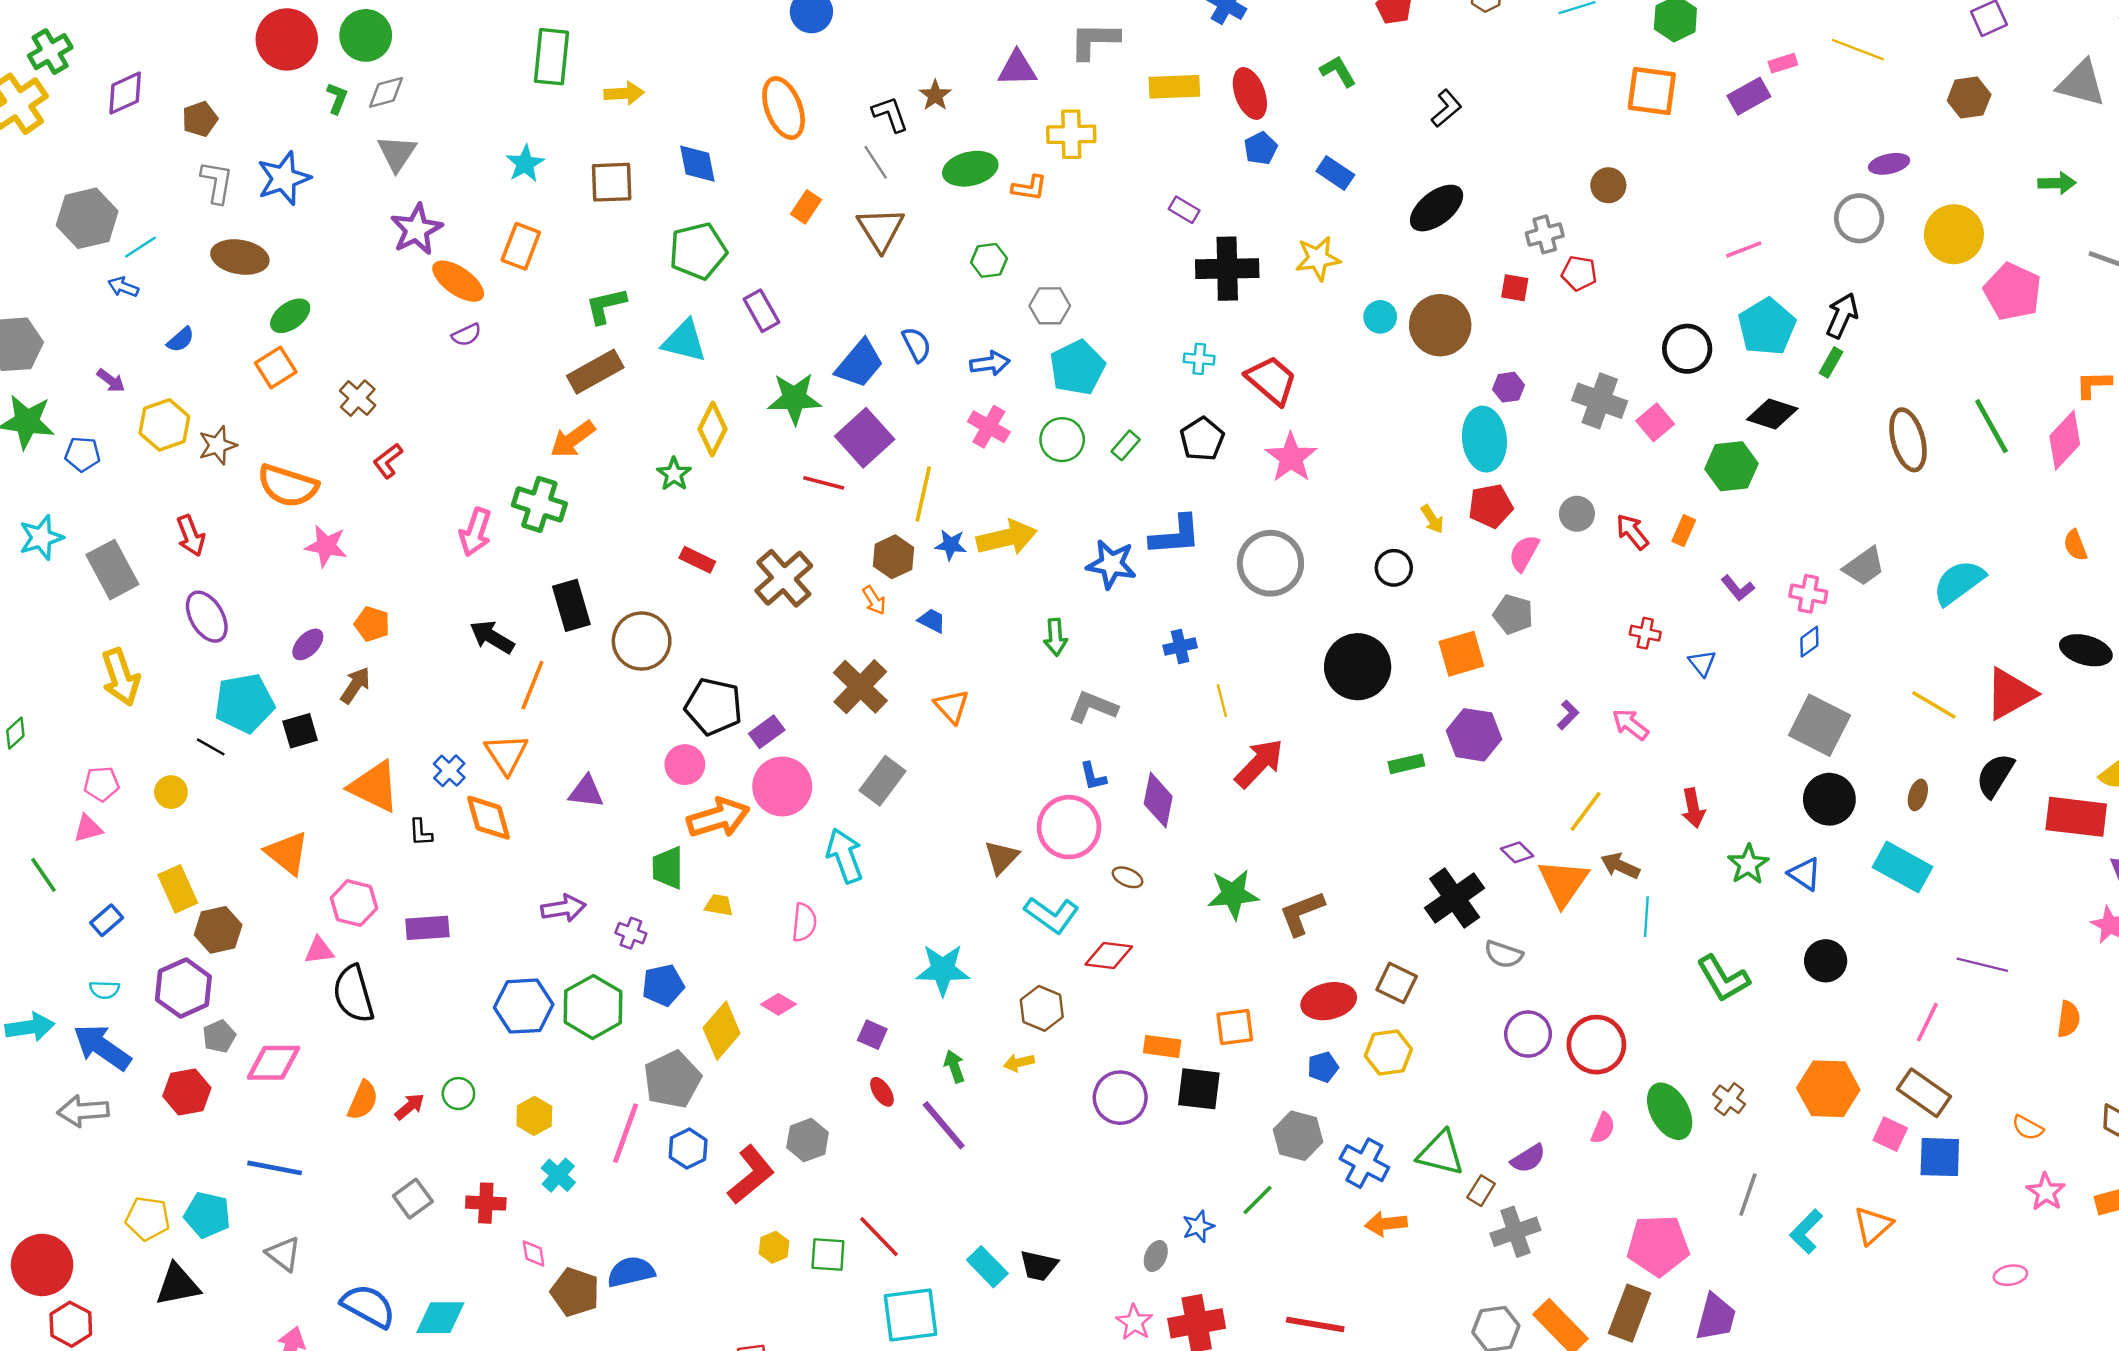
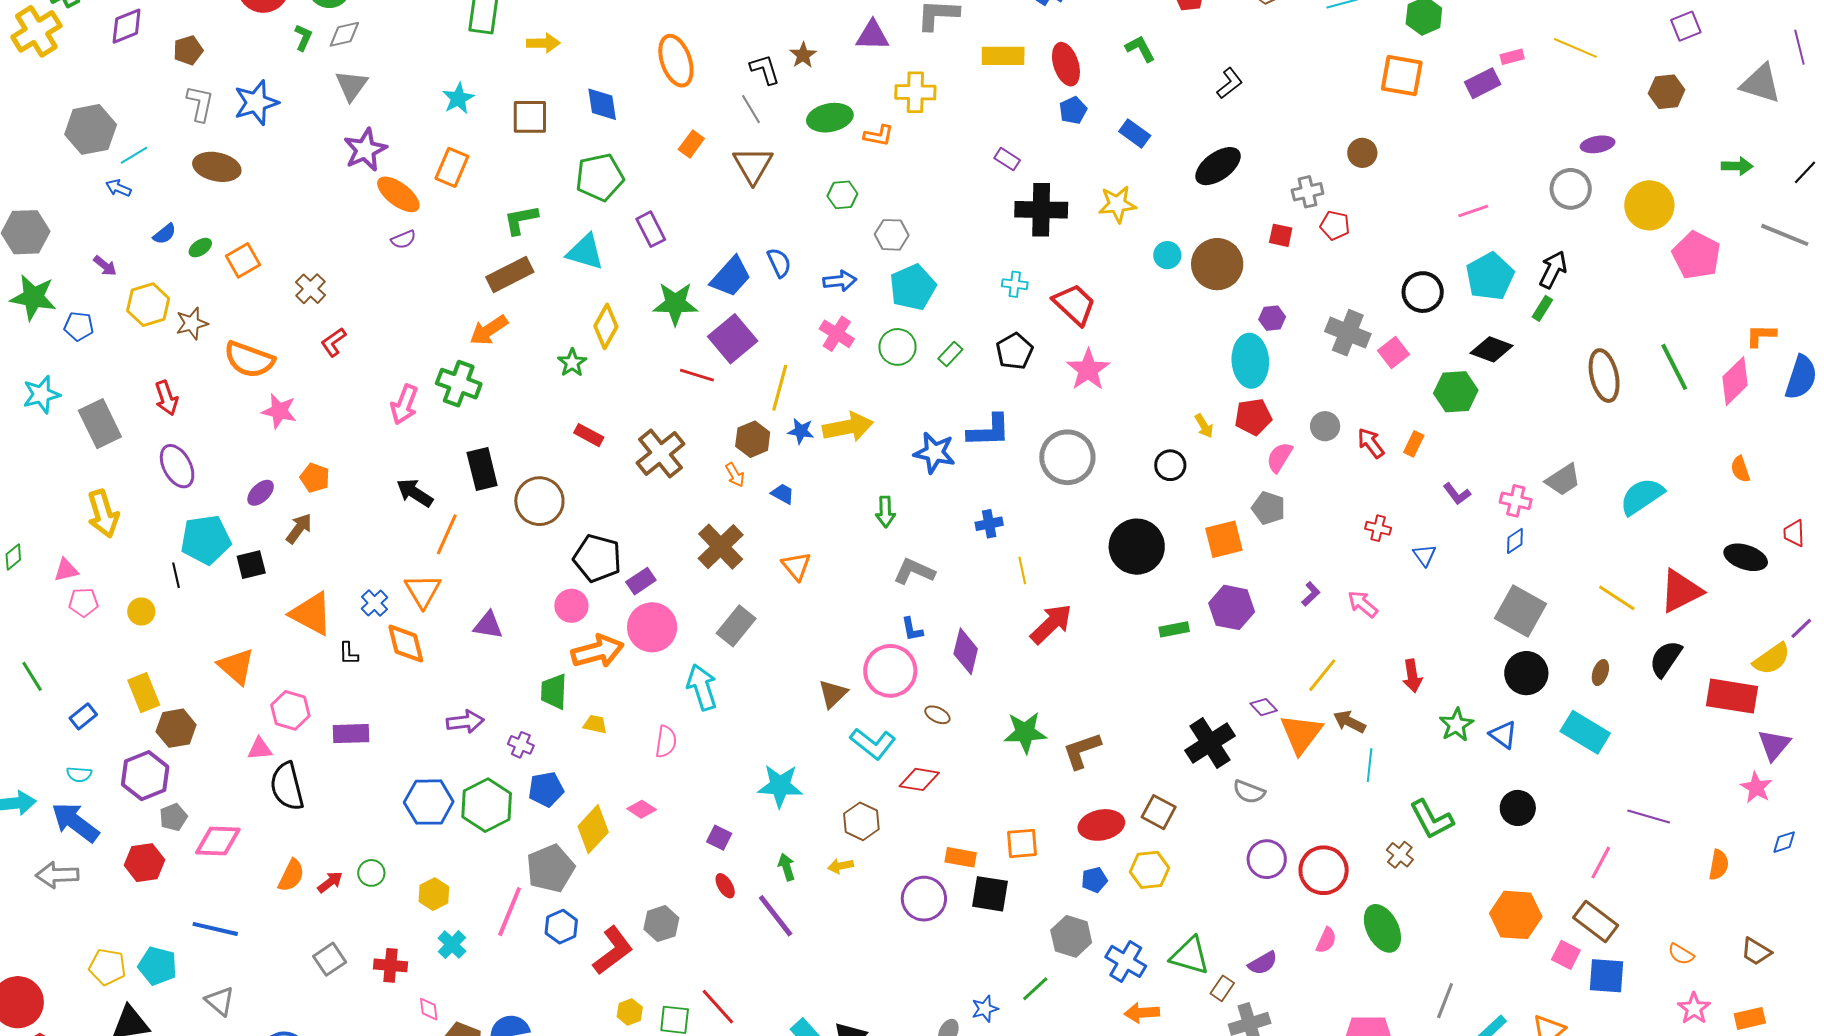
green ellipse: (290, 316) -> (200, 248), moved, size x0.7
black line: (211, 747) -> (176, 575), turned 45
pink triangle: (88, 829) -> (66, 570), moved
brown cross: (1729, 1099) -> (1400, 855), moved

